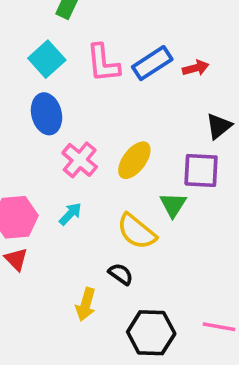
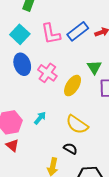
pink cross: (80, 160) -> (47, 73), moved
green triangle: (173, 205) -> (94, 67), moved

